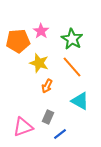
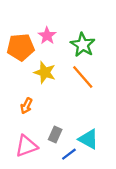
orange arrow: (47, 86) -> (26, 106), moved
cyan triangle: (80, 101) -> (88, 139), moved

